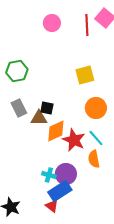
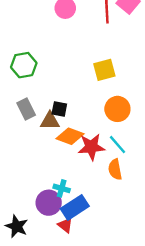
orange diamond: (56, 131) -> (70, 136), turned 45
red star: (74, 140) -> (91, 147), turned -30
purple circle: (66, 174) -> (49, 203), moved

